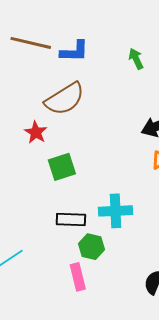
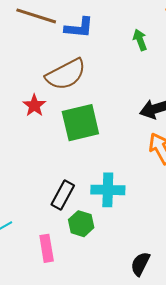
green square: (62, 167) -> (80, 123), moved, size x1.4
black rectangle: (71, 219) -> (63, 195), turned -68
pink rectangle: (78, 277) -> (47, 248), moved

